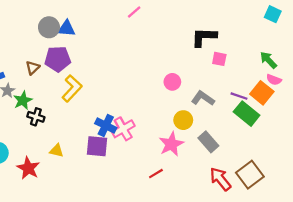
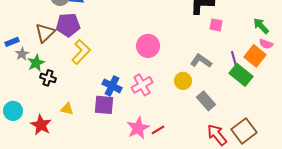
brown triangle: (33, 68) -> (45, 33), size x1.5
pink circle: (172, 82) -> (148, 46), moved, size x1.5
purple line: (239, 96) -> (234, 59), turned 56
pink cross: (123, 129) -> (142, 85), moved
pink star: (171, 144) -> (138, 128), moved

